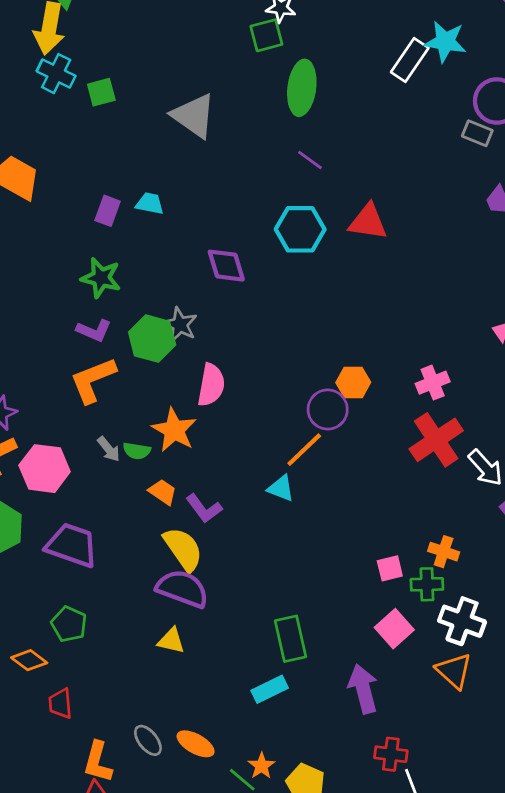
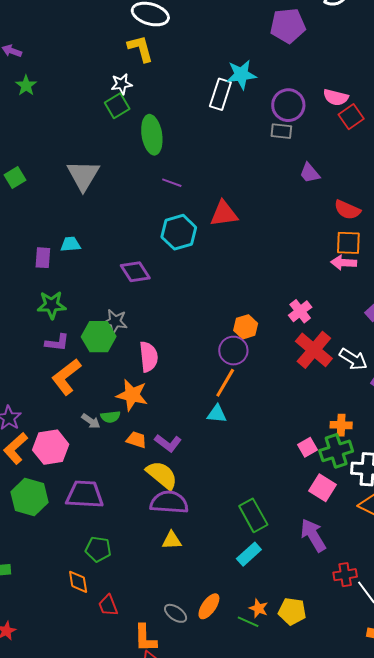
gray triangle: (194, 116) -> (83, 175), turned 42
green cross: (427, 584) -> (336, 451), size x1.4
orange diamond: (29, 660) -> (78, 582), turned 60
orange ellipse: (196, 744) -> (209, 606), turned -68

